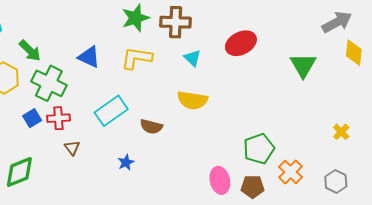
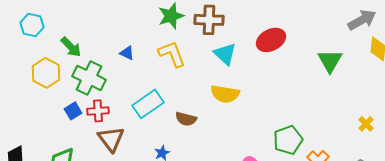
blue triangle: (89, 57) -> (127, 53), size x0.7
yellow L-shape: (136, 58) -> (172, 54), turned 60
cyan triangle: (192, 58) -> (225, 54), size x1.4
brown triangle: (72, 148) -> (111, 139), size x1.8

